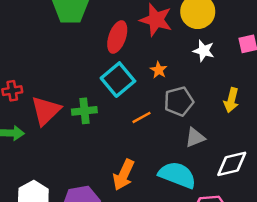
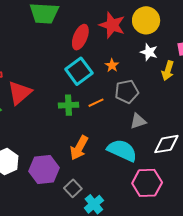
yellow arrow: (231, 100) -> (168, 71), moved
green cross: (84, 111) -> (68, 105), moved

